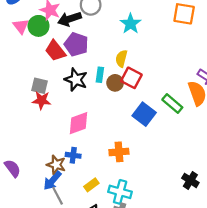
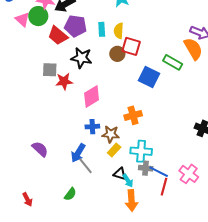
cyan rectangle: (100, 75) -> (102, 29), moved
red star: (42, 100) -> (64, 81), moved
brown star: (56, 165) -> (111, 134), moved

